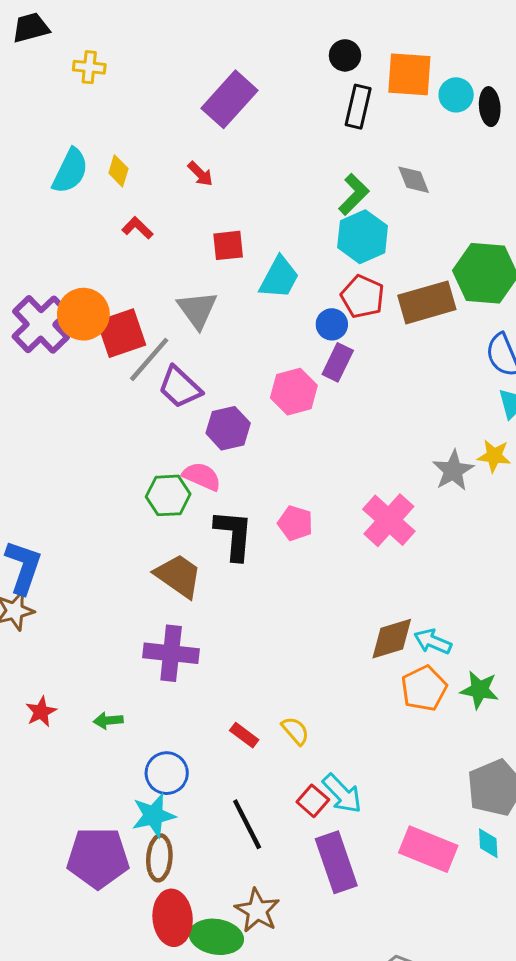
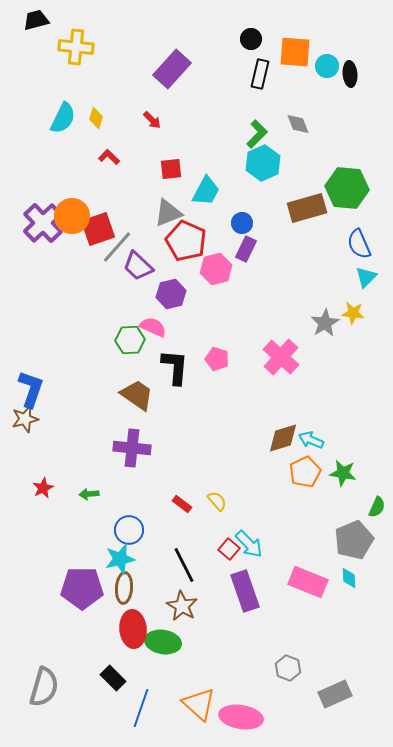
yellow cross: (89, 67) -> (76, 47), size x1.6
red pentagon: (363, 297) -> (186, 241), moved, size x1.4
gray triangle: (197, 310) -> (168, 213), moved, turned 44
brown star: (257, 910) -> (182, 606), moved

